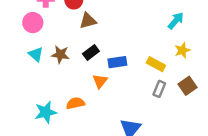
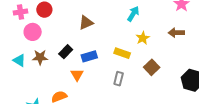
brown triangle: (88, 21) -> (86, 23), moved
pink circle: (33, 23) -> (33, 32), moved
gray rectangle: (159, 89) -> (119, 79), moved

